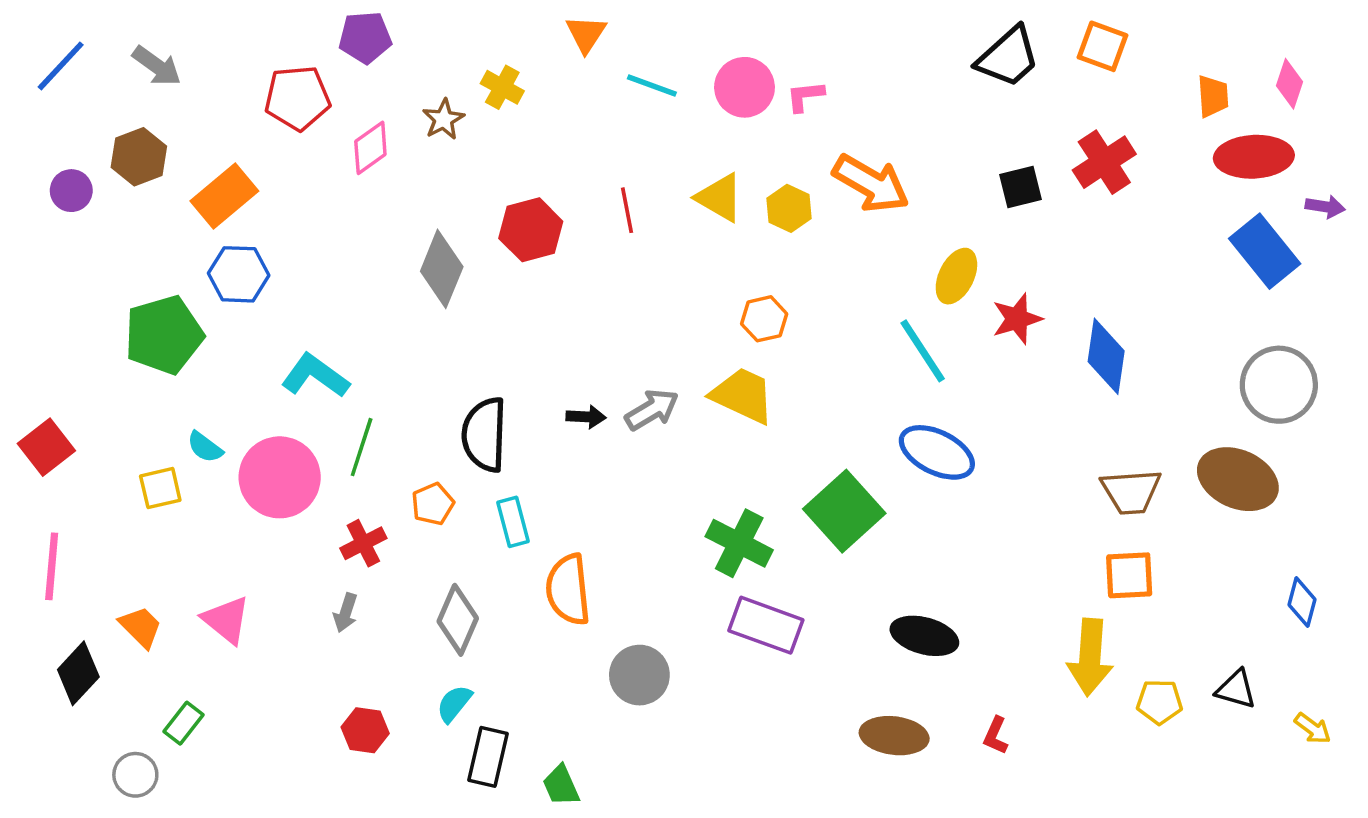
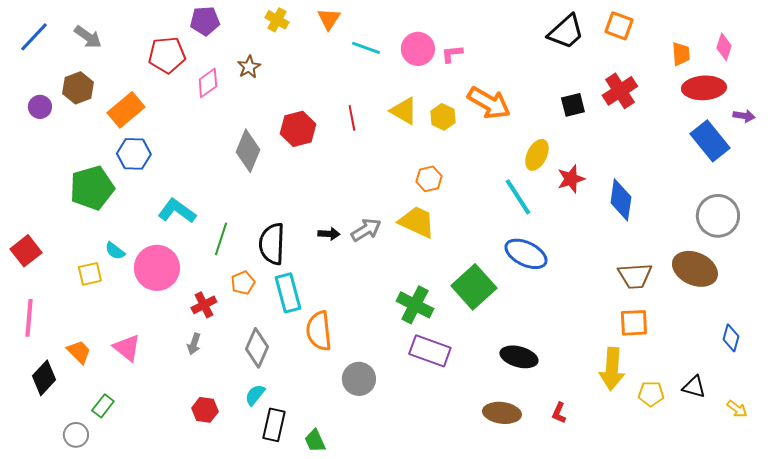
yellow cross: (502, 87) -> (277, 20), moved
green line: (362, 447) -> (221, 239), moved
cyan rectangle: (513, 522) -> (288, 293), size x1.4

